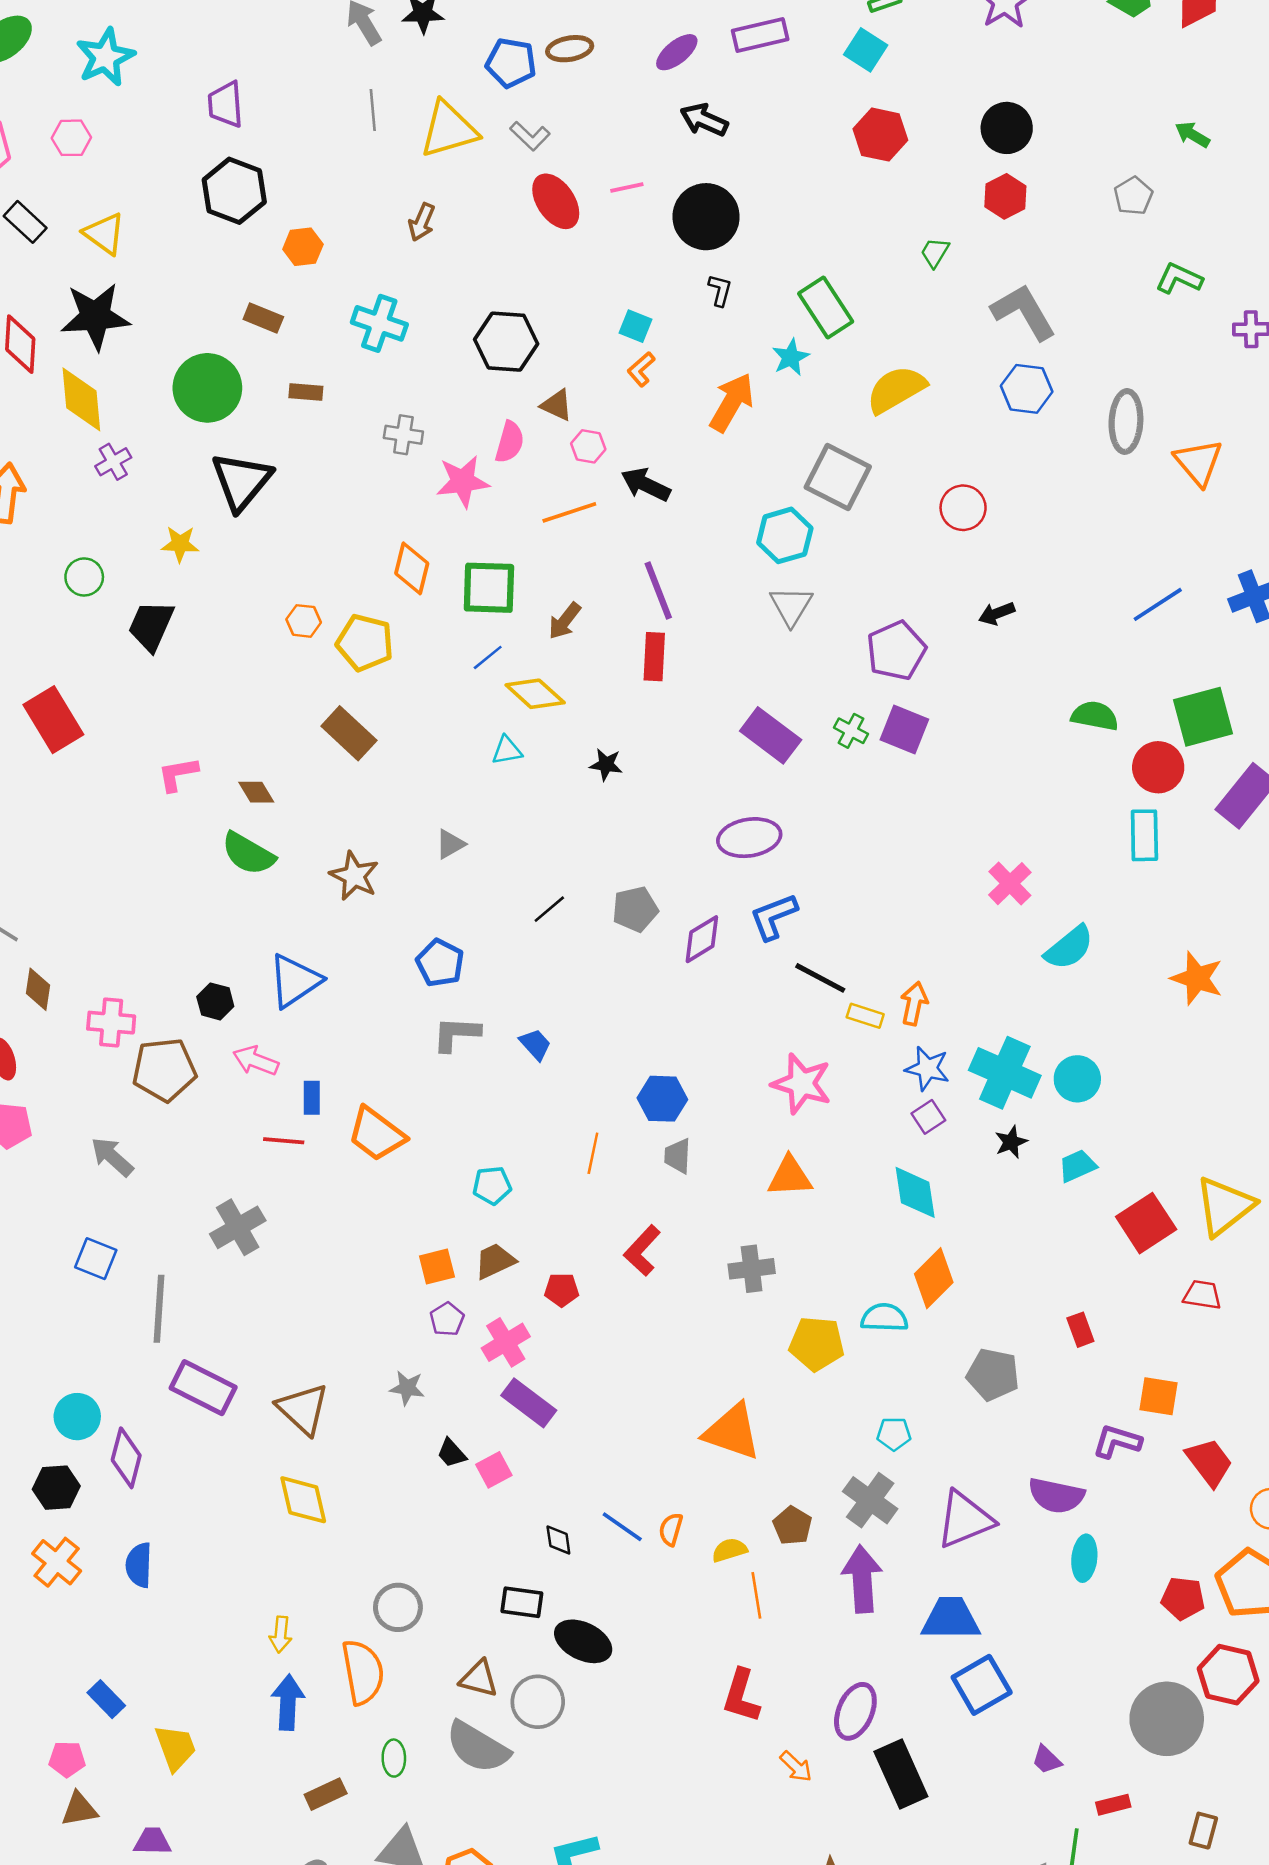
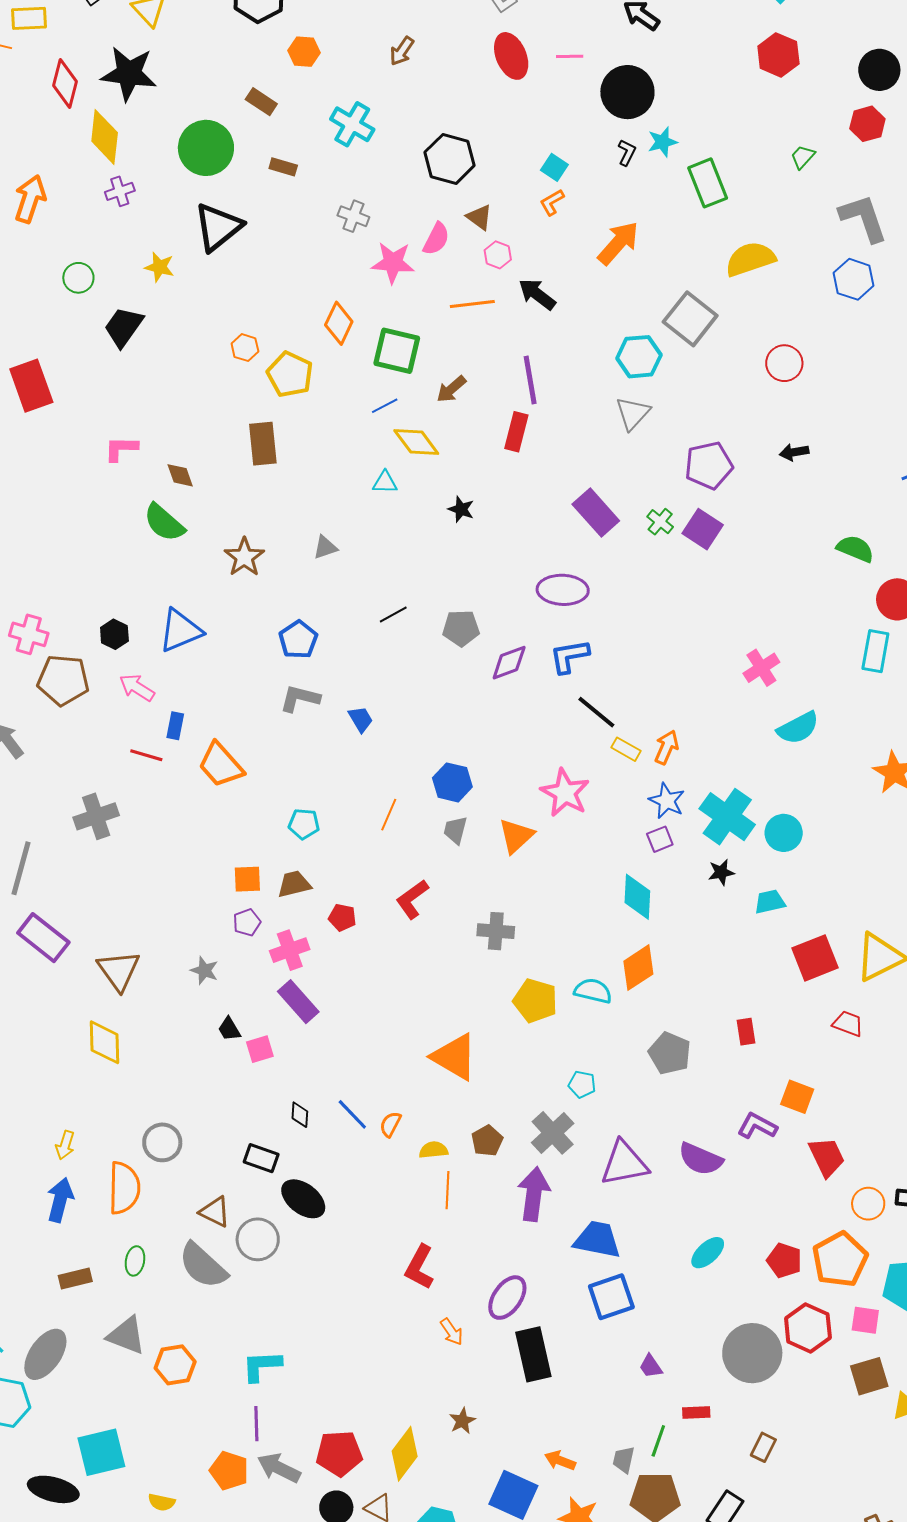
cyan star: (791, 357) -> (662, 142), moved
brown rectangle: (349, 733) -> (263, 444), turned 30
orange triangle: (790, 1177) -> (516, 836), moved, turned -51
cyan ellipse: (1084, 1558) -> (708, 1253), moved, turned 30

